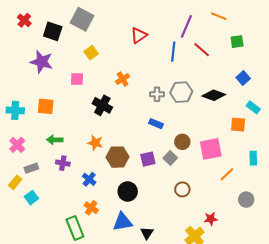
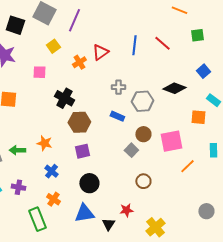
purple line: (186, 26) -> (74, 20), moved
red triangle: (139, 35) -> (100, 52), moved
orange cross: (123, 79) -> (79, 62), moved
gray hexagon: (181, 92) -> (142, 101), moved
green arrow: (55, 140) -> (17, 150), moved
orange star: (95, 143) -> (44, 143), moved
brown hexagon: (118, 157) -> (79, 122), moved
purple square: (148, 159) -> (82, 151), moved
purple cross: (63, 163) -> (18, 187), moved
gray circle: (246, 200) -> (206, 211), moved
red star: (211, 219) -> (126, 210), moved

